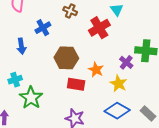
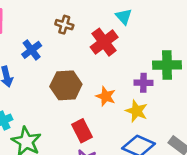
purple cross: (126, 62) -> (143, 83), turned -32
red rectangle: (76, 84) -> (82, 131), moved, turned 60

